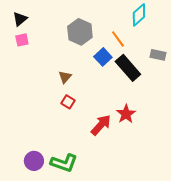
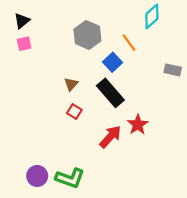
gray rectangle: (158, 55) -> (173, 70), moved
black rectangle: (128, 68) -> (110, 93), moved

